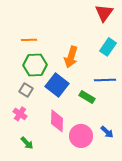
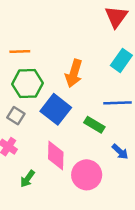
blue arrow: (107, 132) -> (120, 152), moved
green arrow: (27, 143) -> (27, 179), moved, turned 80

